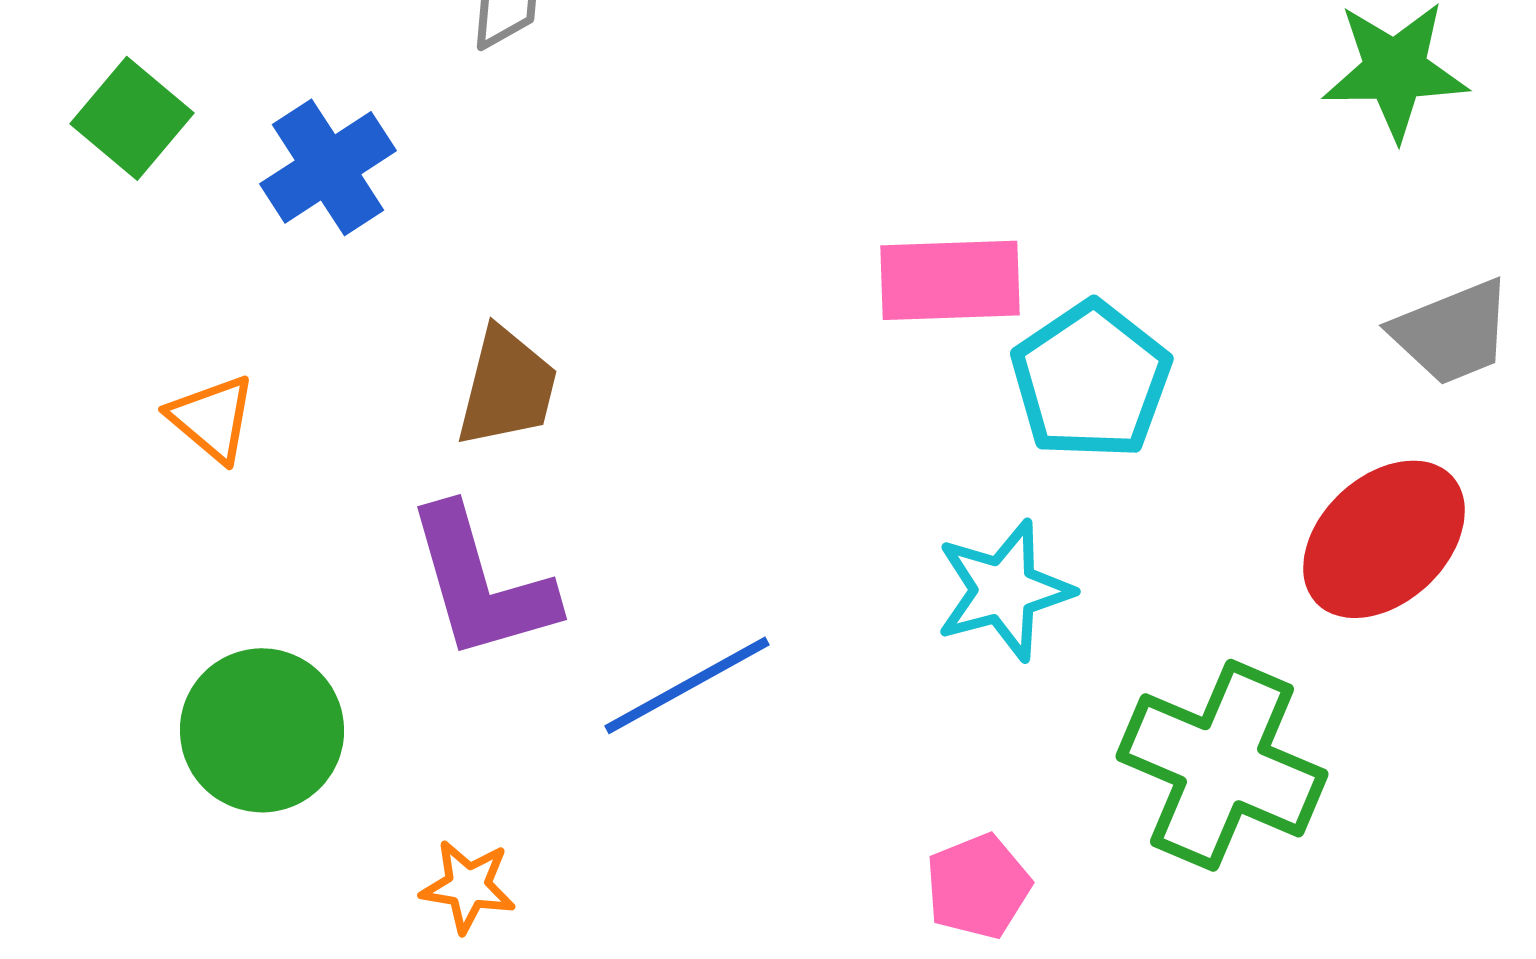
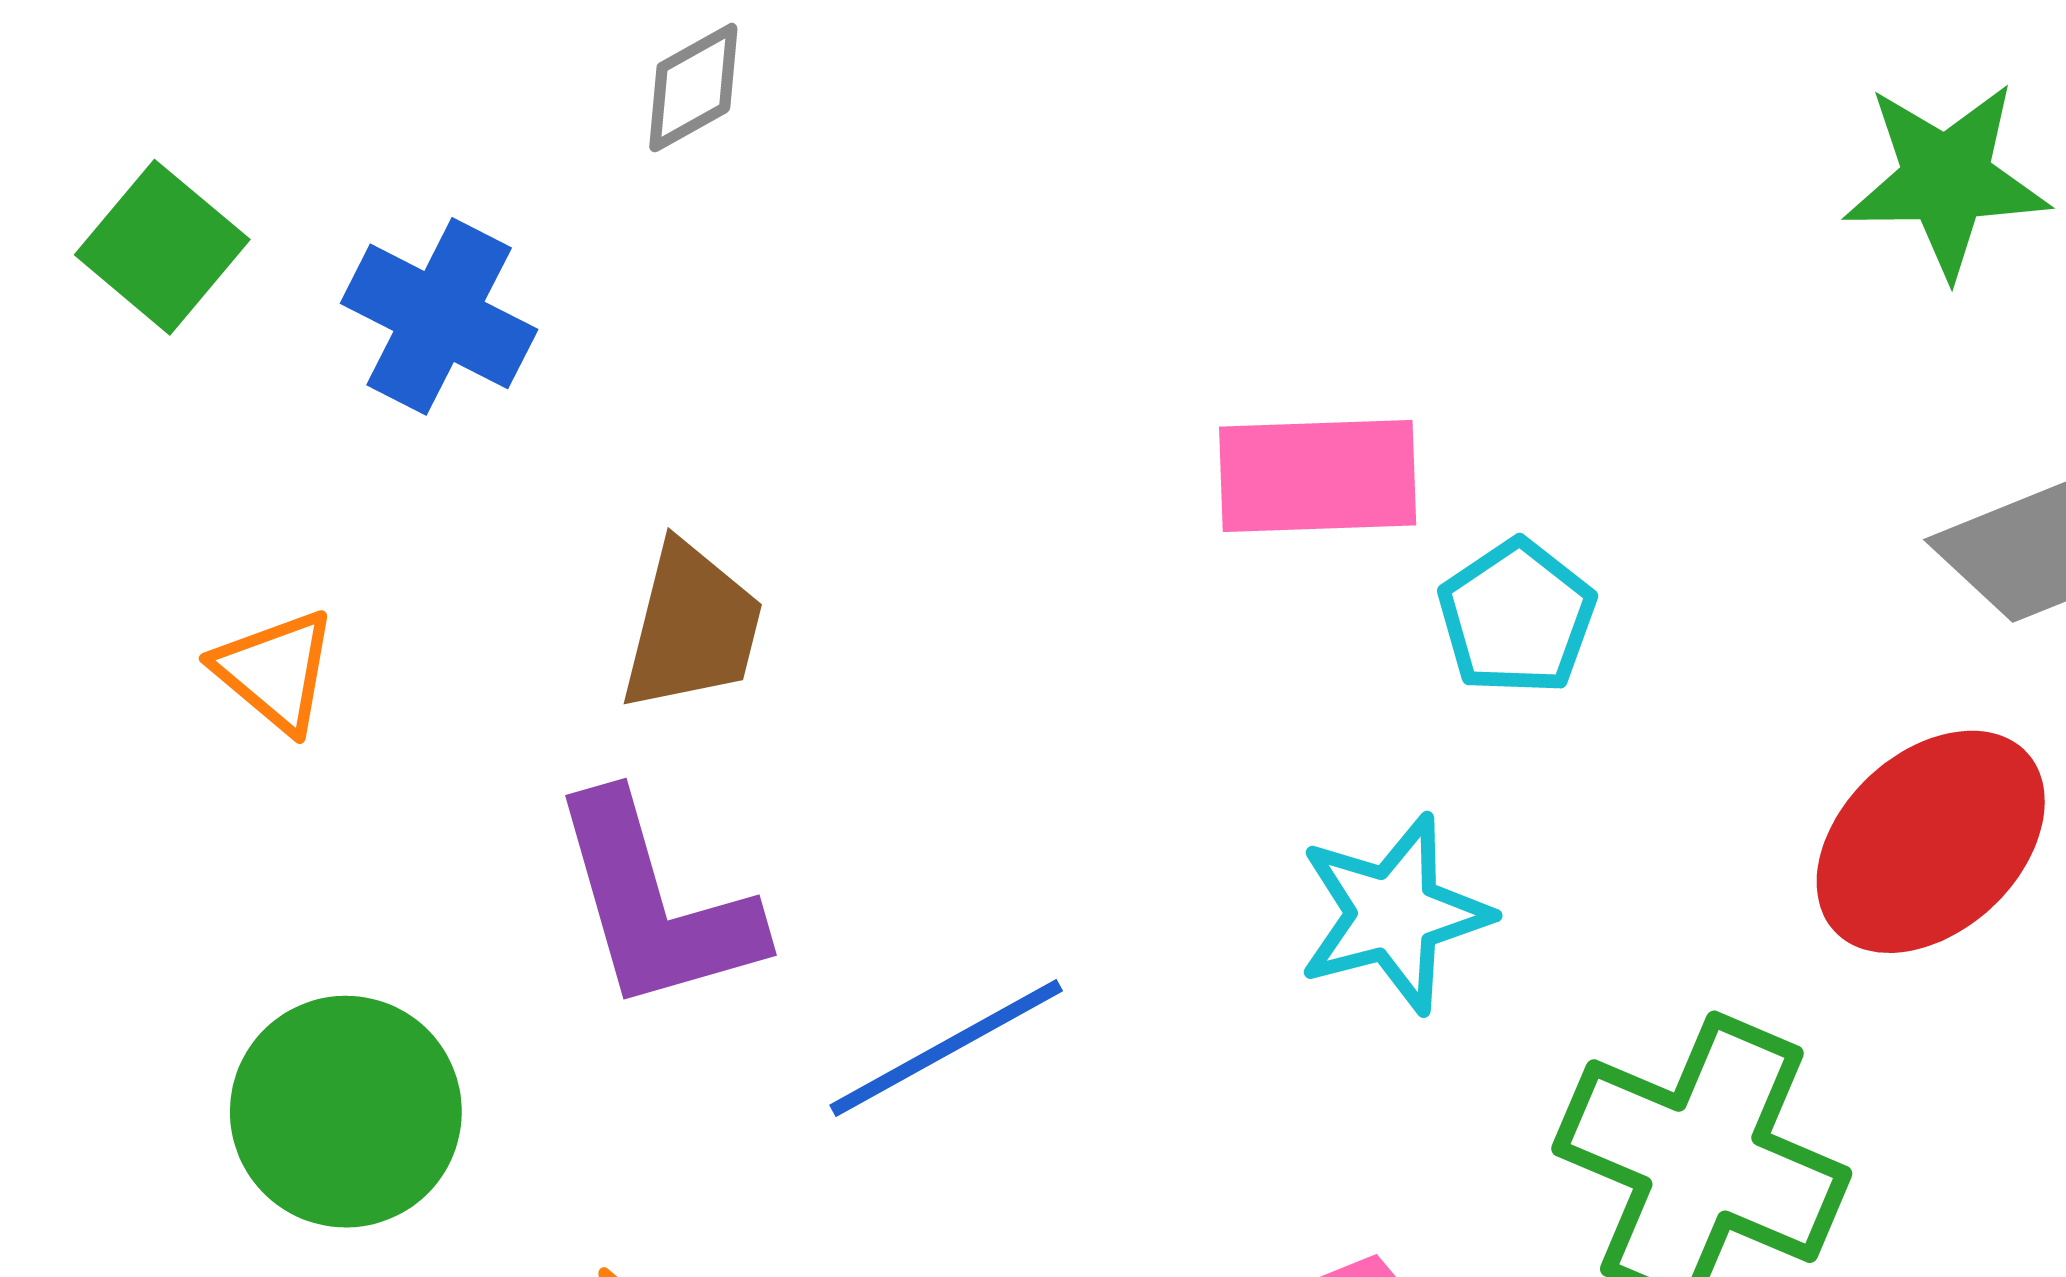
blue cross: (328, 167) -> (439, 316), turned -30
cyan pentagon: (1091, 380) -> (1517, 617), size x0.7

